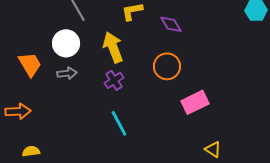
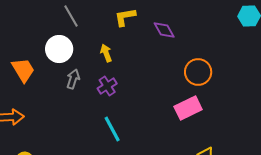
yellow arrow: (113, 47) -> (106, 53), size x0.6
orange circle: (167, 66) -> (198, 72), moved
gray arrow: (67, 73) -> (73, 79), moved, turned -66

